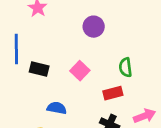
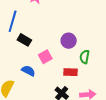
purple circle: (94, 27) -> (69, 41), moved
pink square: (80, 71) -> (45, 57), moved

